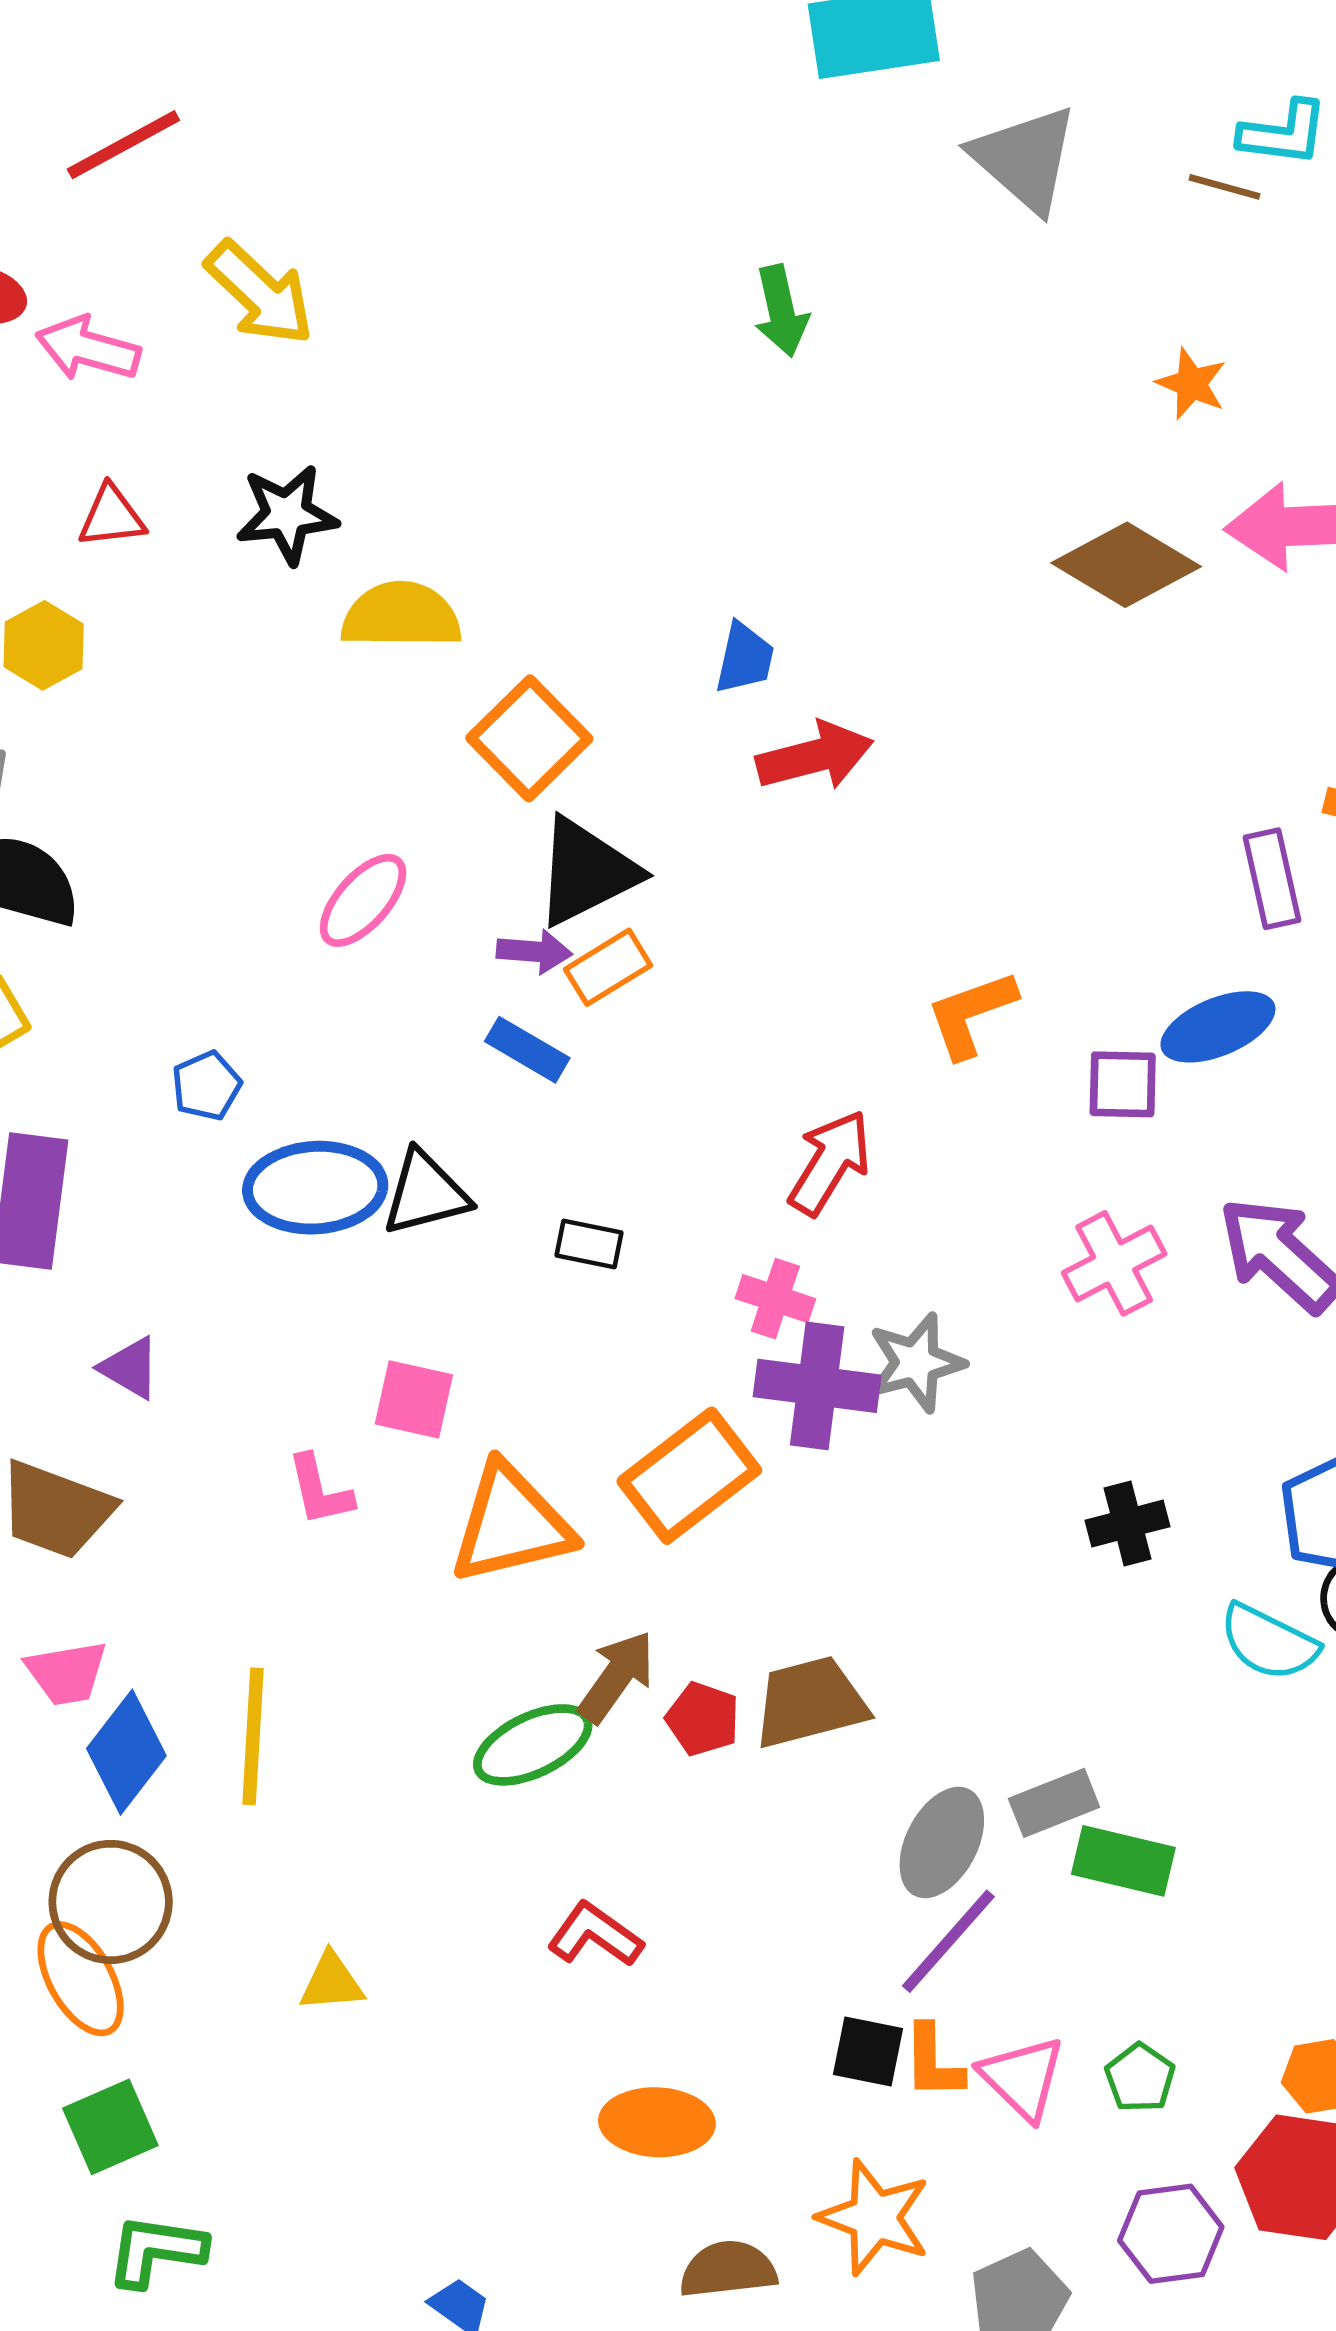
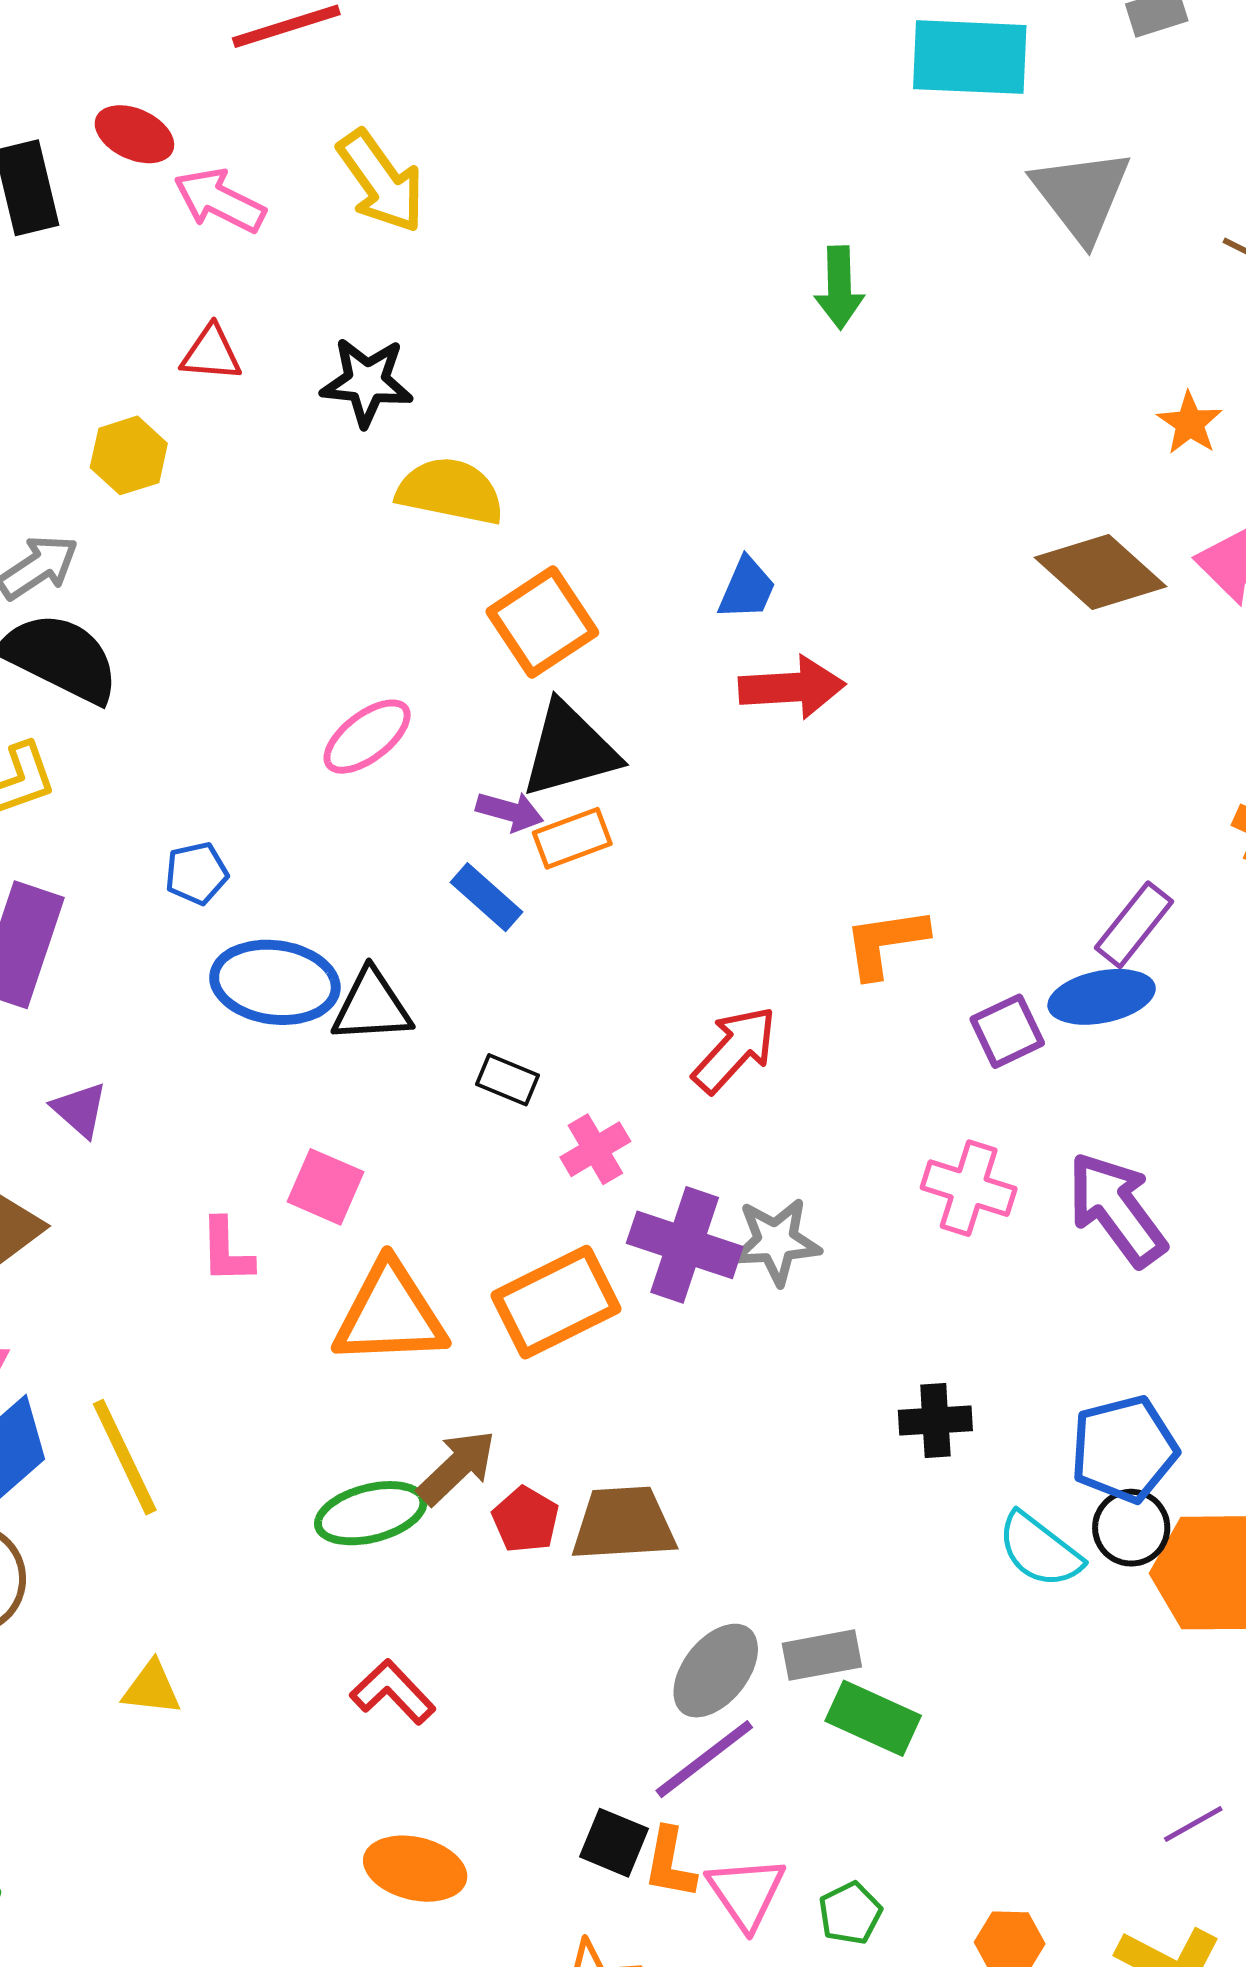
purple rectangle: (1272, 879) -> (1134, 925), moved, turned 40
purple square: (1123, 1084) -> (1007, 1031), turned -38
pink cross: (1114, 1263) -> (969, 1188), turned 34
pink cross: (775, 1299) -> (595, 1149), moved, turned 30
yellow line: (253, 1736) -> (125, 1457), turned -40

